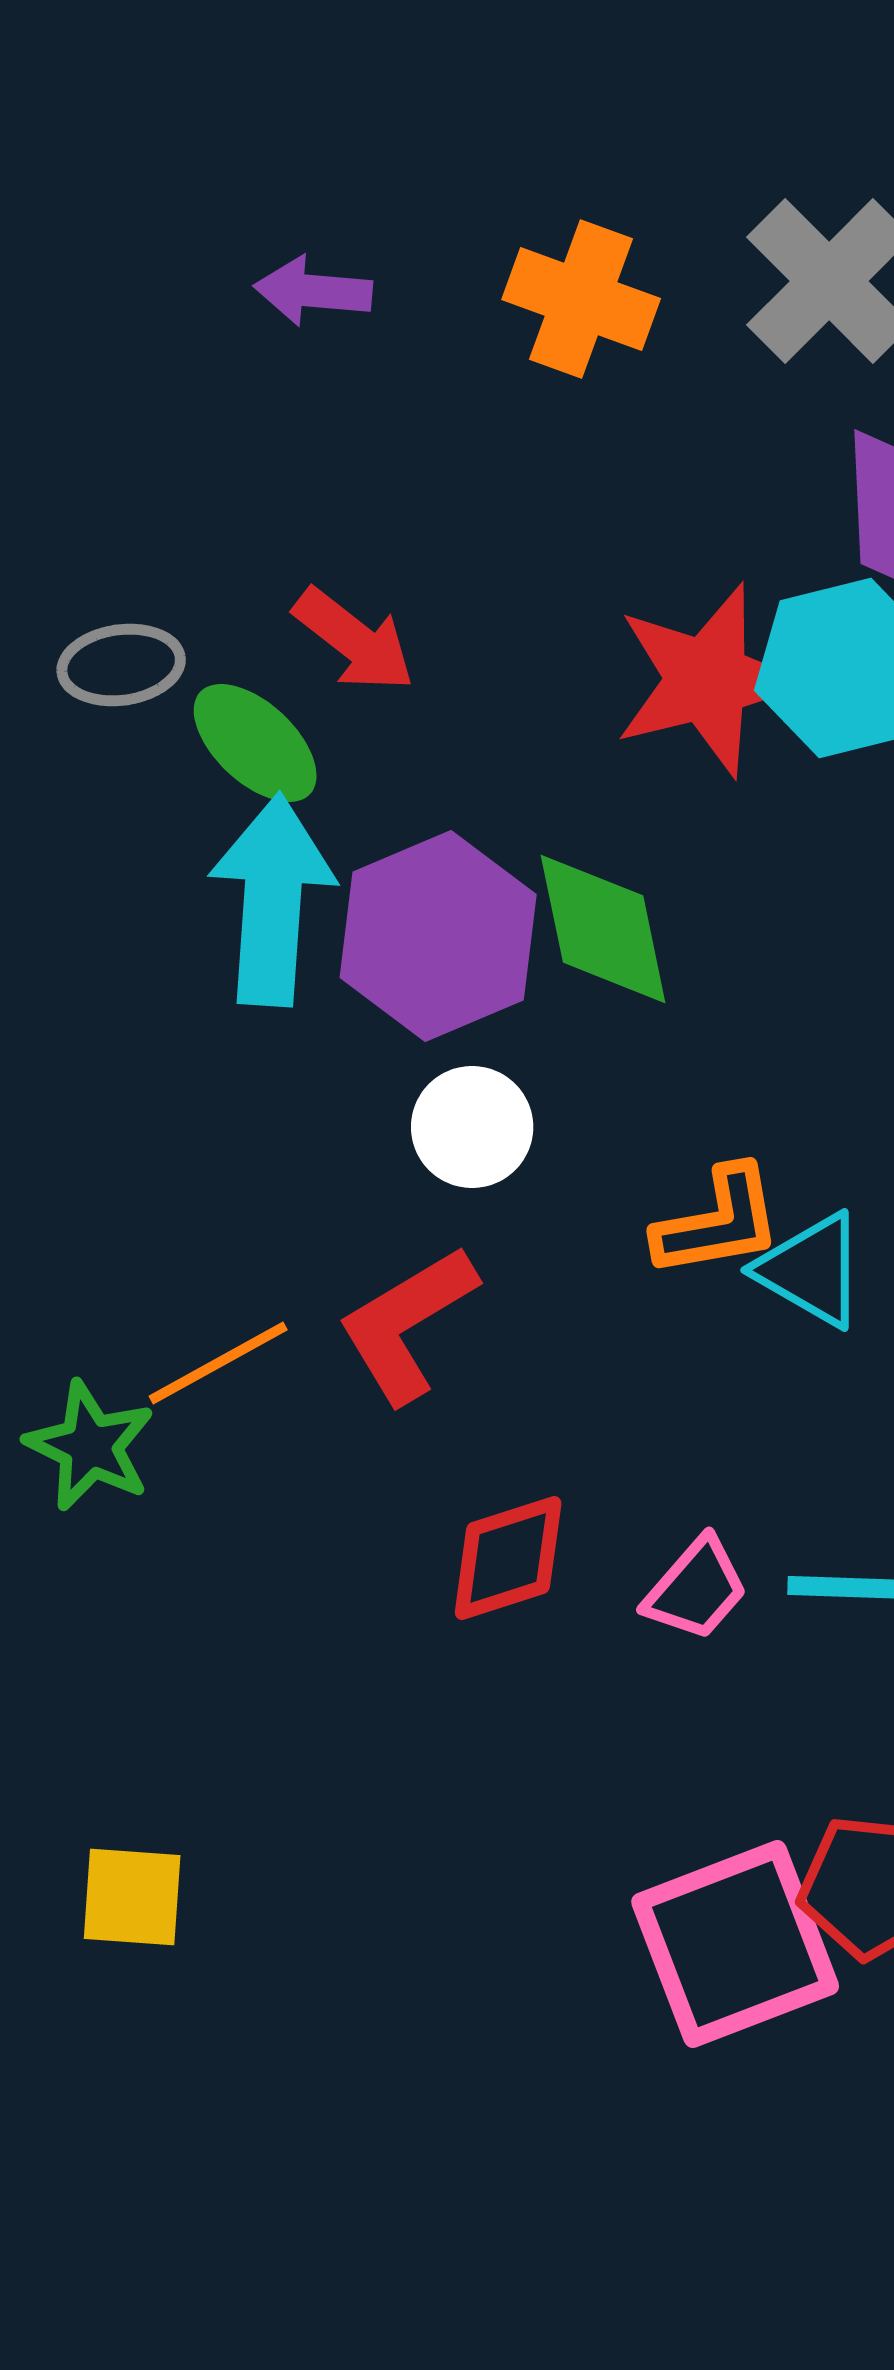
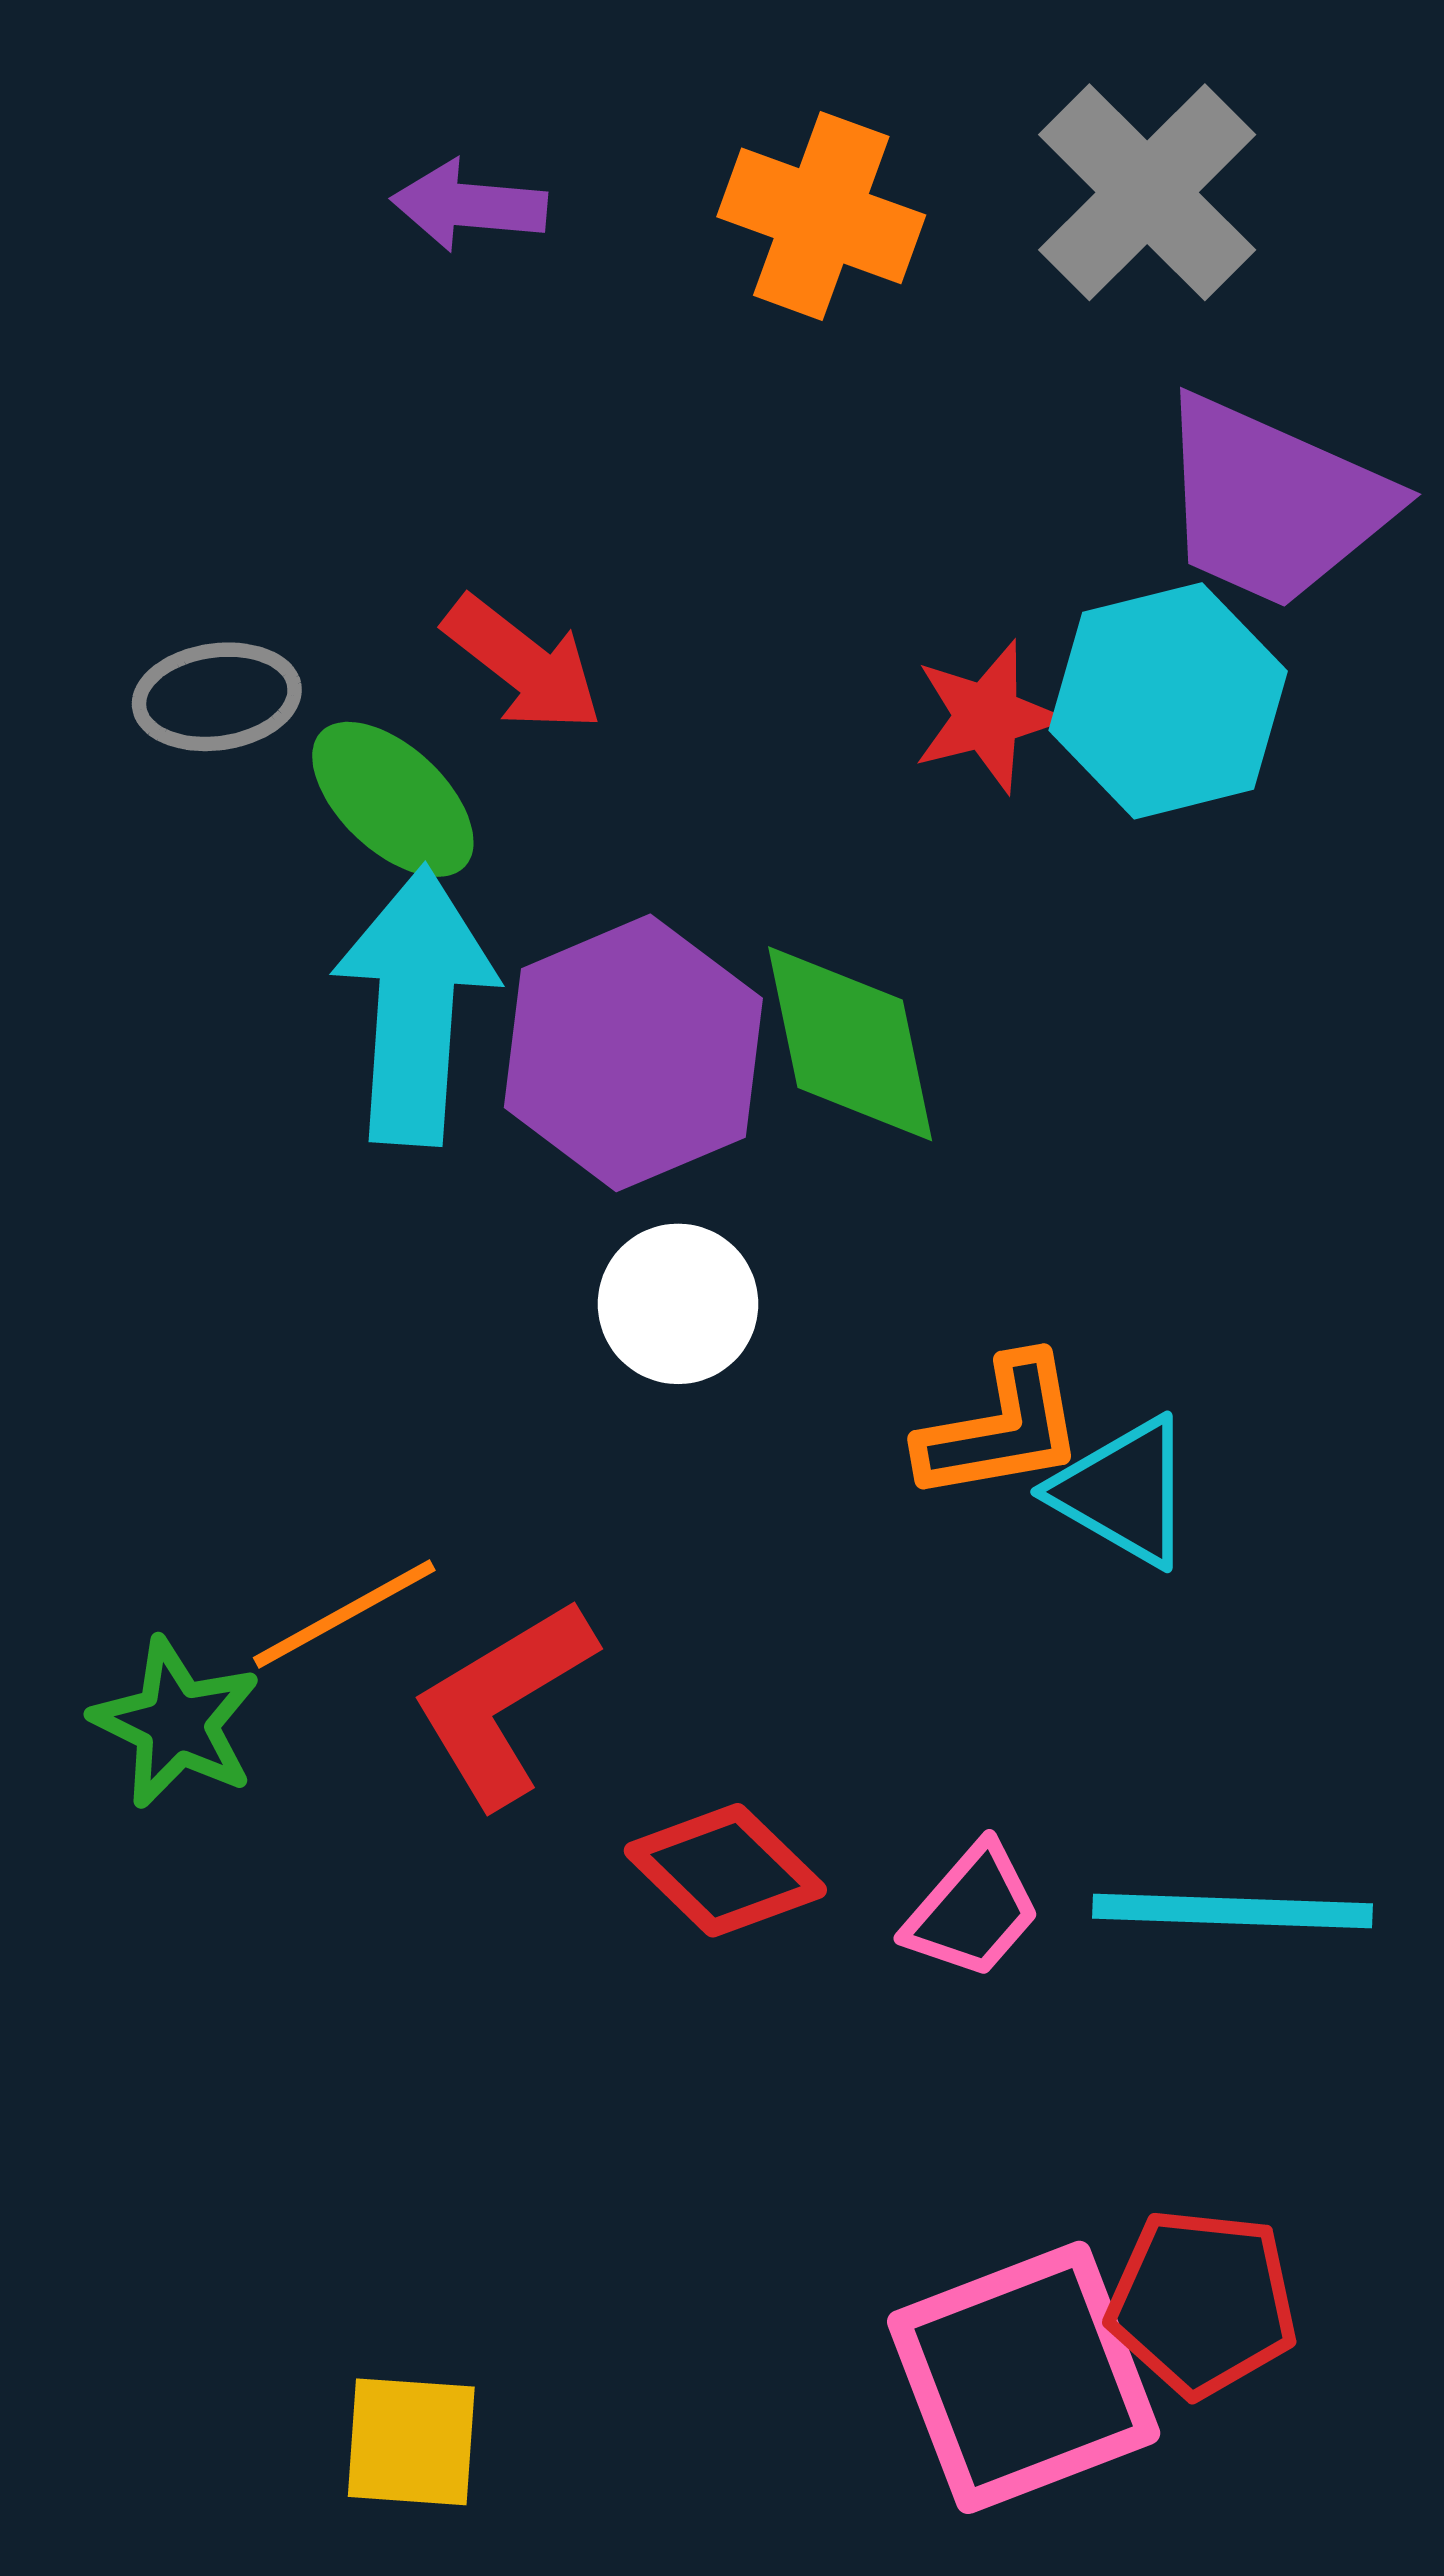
red star: (707, 680) -> (987, 717), size x0.6
red L-shape: (407, 1324) -> (503, 1702), moved
red diamond: (508, 1558) -> (725, 1870), turned 62
yellow square: (132, 1897) -> (411, 2442), moved

